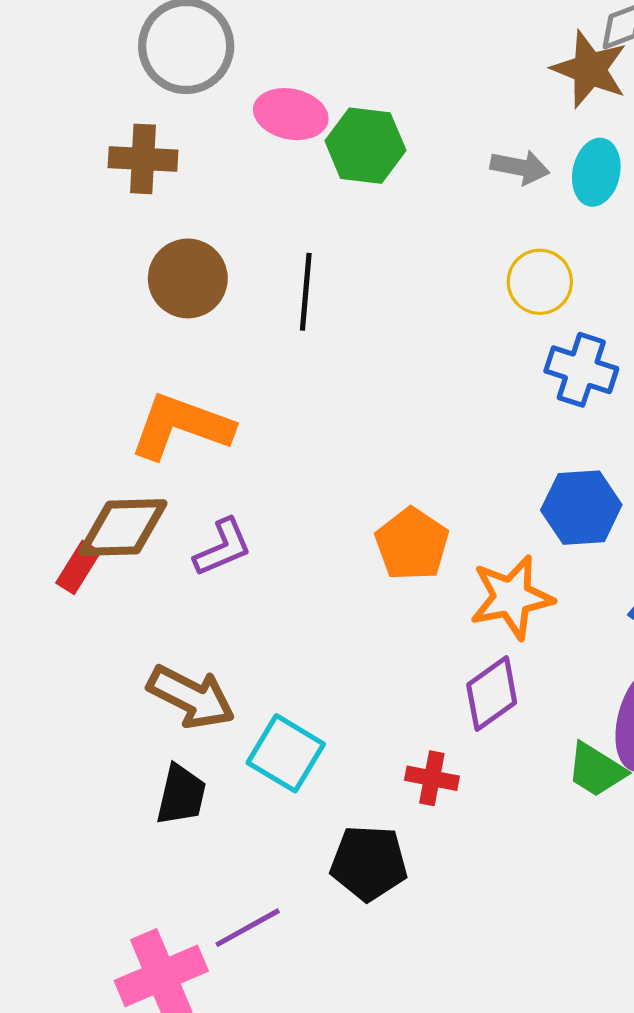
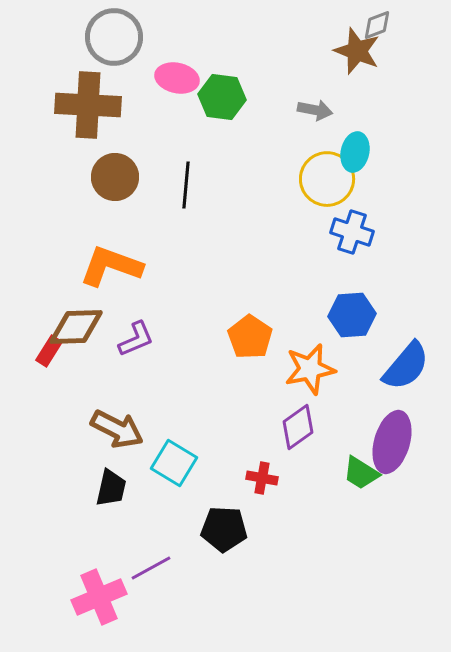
brown cross: (143, 159) -> (88, 105), size x1.6
cyan ellipse: (596, 172) -> (355, 152), moved
yellow circle: (540, 282) -> (327, 179), size x1.4

